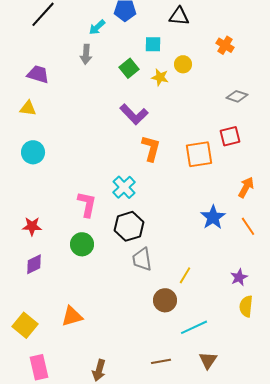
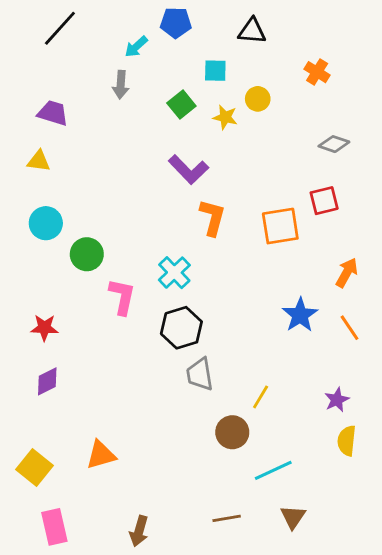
green circle: (82, 244) -> (87, 254), moved

